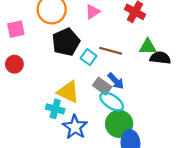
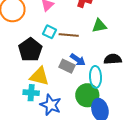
black pentagon: (66, 42) -> (30, 50), moved
cyan square: (89, 57) -> (49, 32), moved
black semicircle: (160, 58) -> (113, 59), moved
cyan ellipse: (112, 102) -> (96, 77), moved, turned 65

